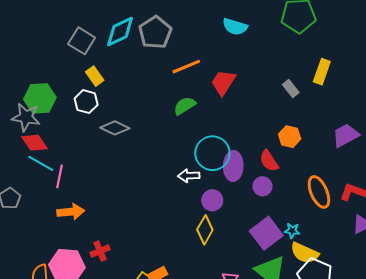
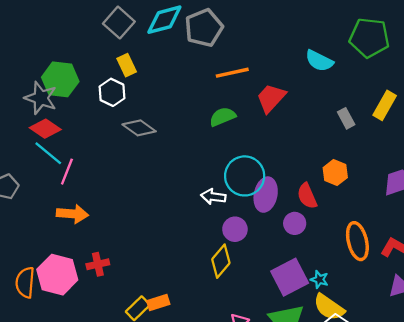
cyan semicircle: (235, 27) -> (319, 61), moved
red diamond: (35, 143) -> (45, 129), turned -32

